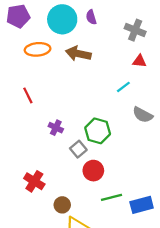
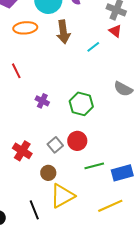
brown arrow: (78, 54) -> (63, 32), turned -110
red triangle: (139, 61) -> (115, 31), moved, turned 32
cyan line: (123, 87) -> (93, 47), moved
gray square: (78, 149) -> (55, 145), moved

